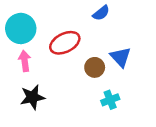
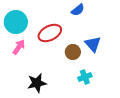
pink arrow: (25, 61) -> (19, 47), turned 42
black star: (32, 97) -> (37, 83), moved

